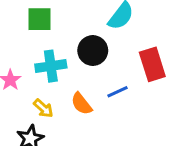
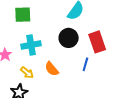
black circle: (93, 51) -> (69, 38), moved
blue line: (117, 92) -> (85, 64), moved, turned -48

